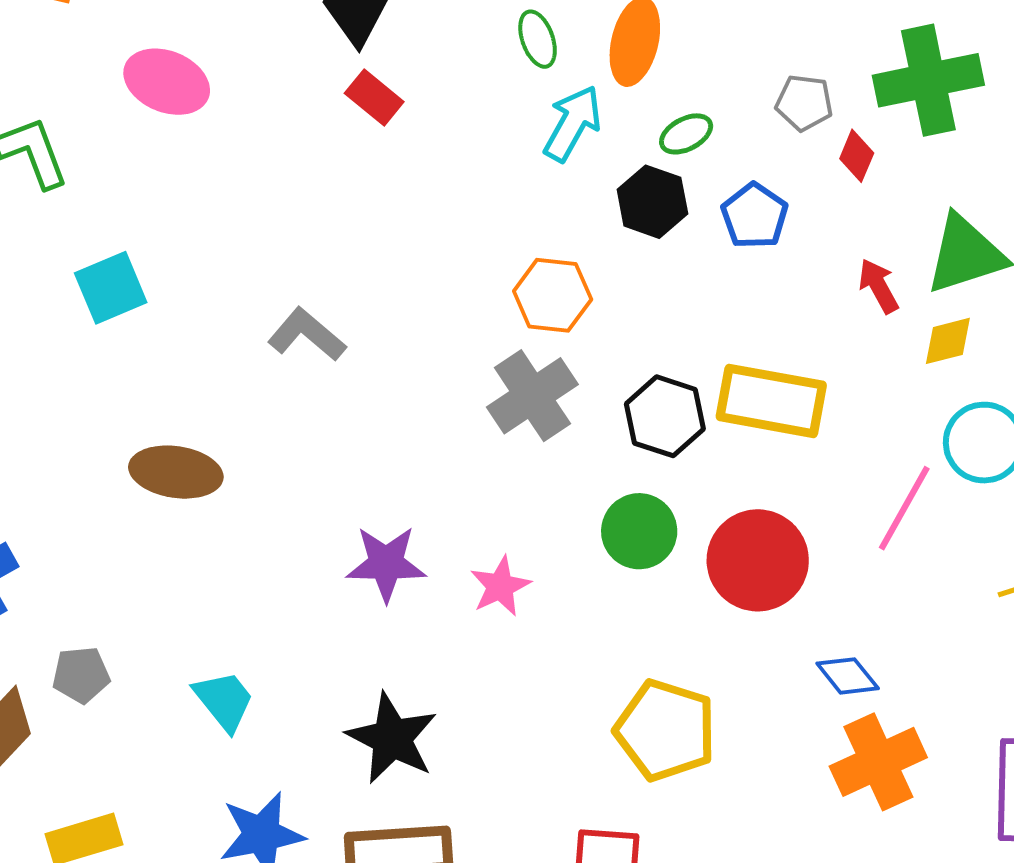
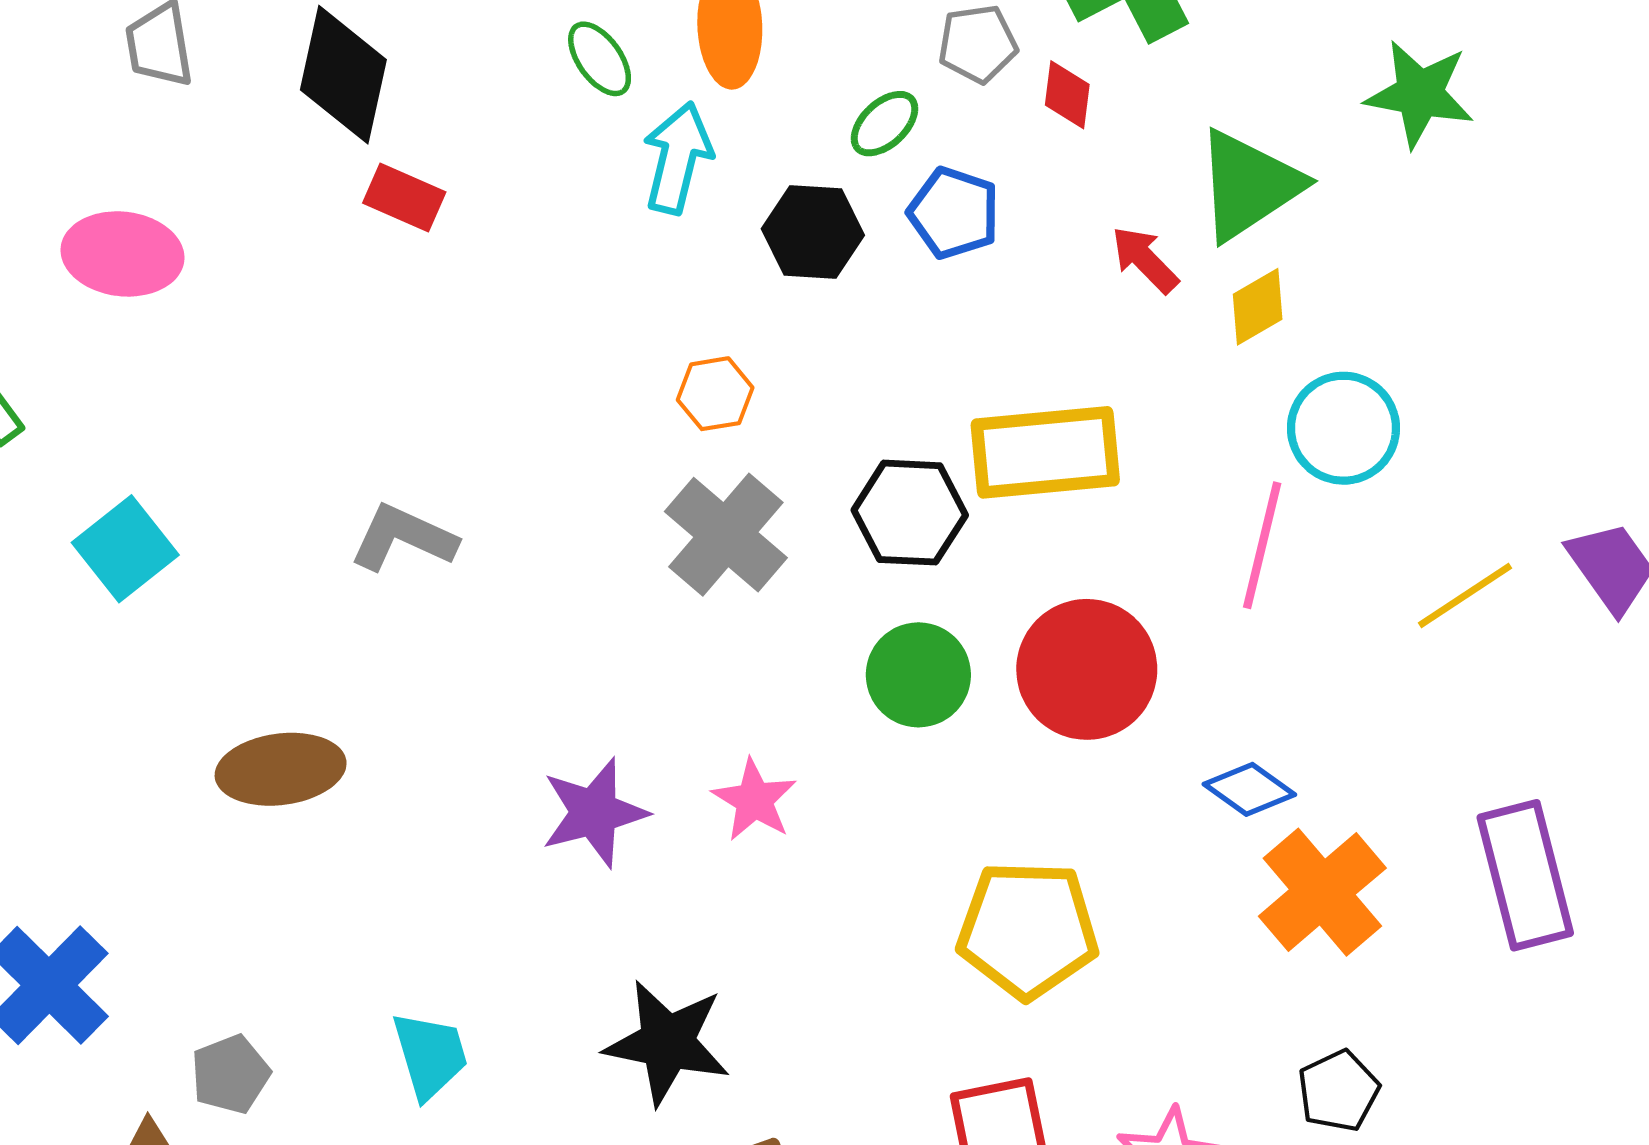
green ellipse: (686, 134) -> (884, 124), moved
orange hexagon: (553, 295) -> (715, 394), size x0.7
cyan trapezoid: (224, 701) -> (430, 1055), turned 38

